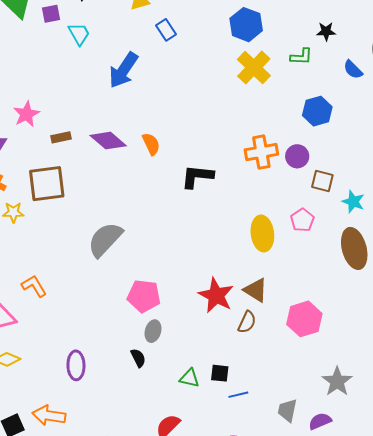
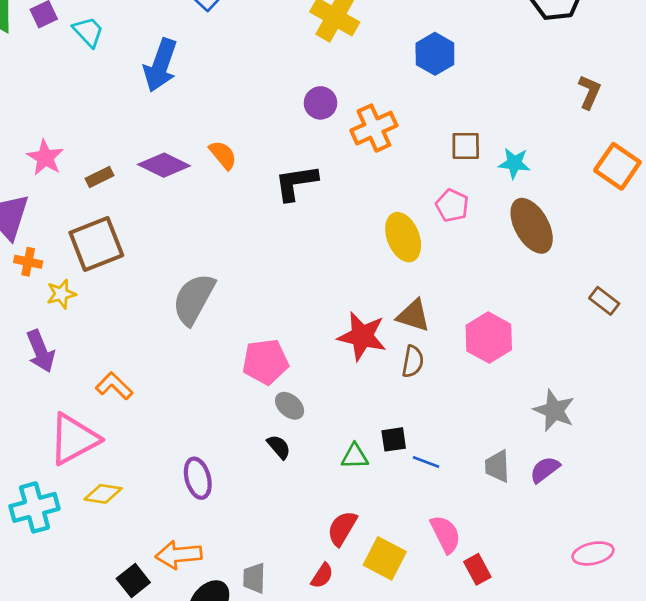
purple circle: (297, 156) -> (320, 103), moved
gray ellipse: (153, 331) -> (290, 406), turned -50
blue line: (238, 395) -> (426, 462), turned 48

